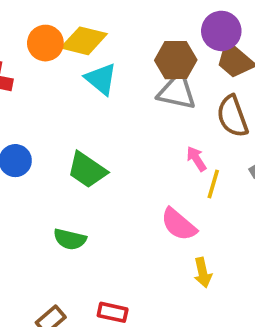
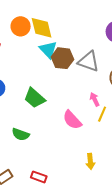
yellow diamond: (84, 41) -> (42, 28), turned 55
brown hexagon: (176, 60) -> (62, 58), moved
pink semicircle: (179, 224) -> (72, 120), moved

